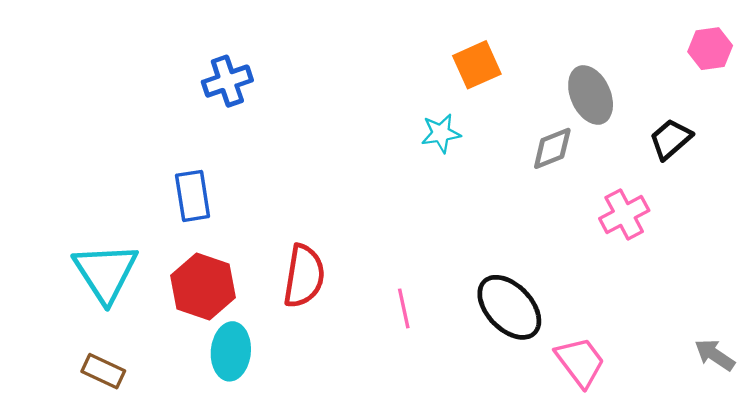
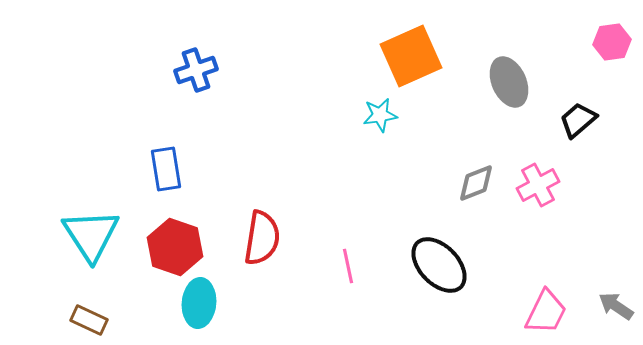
orange square: (477, 65) -> (411, 56), size x1.5
gray diamond: (552, 148) -> (476, 183), moved
pink trapezoid: (580, 362) -> (546, 312), moved, turned 63

